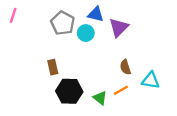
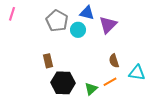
green triangle: (100, 98) -> (91, 89), turned 40

